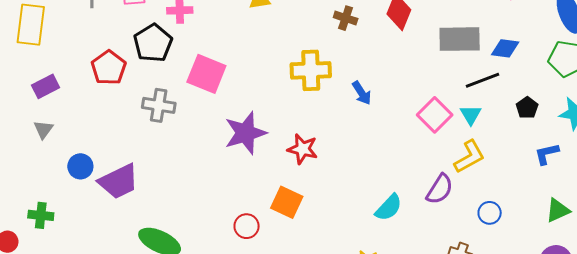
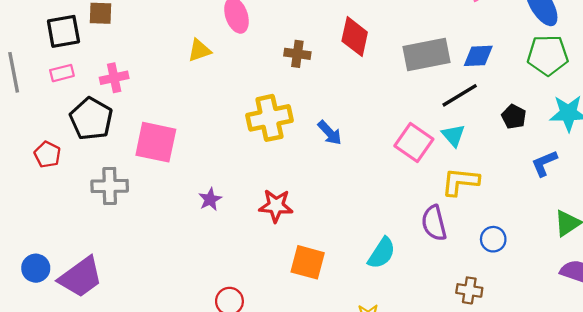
red pentagon: (109, 68) -> (47, 155), size x0.7
purple star: (245, 133) -> (210, 199), size x0.5
yellow L-shape: (469, 157) -> (460, 182), turned -135
purple semicircle: (440, 189) -> (434, 223), turned 144
orange square: (287, 202) -> (308, 262), moved

